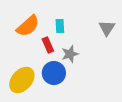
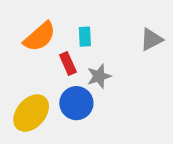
gray triangle: (107, 28) -> (151, 39), turned 30

